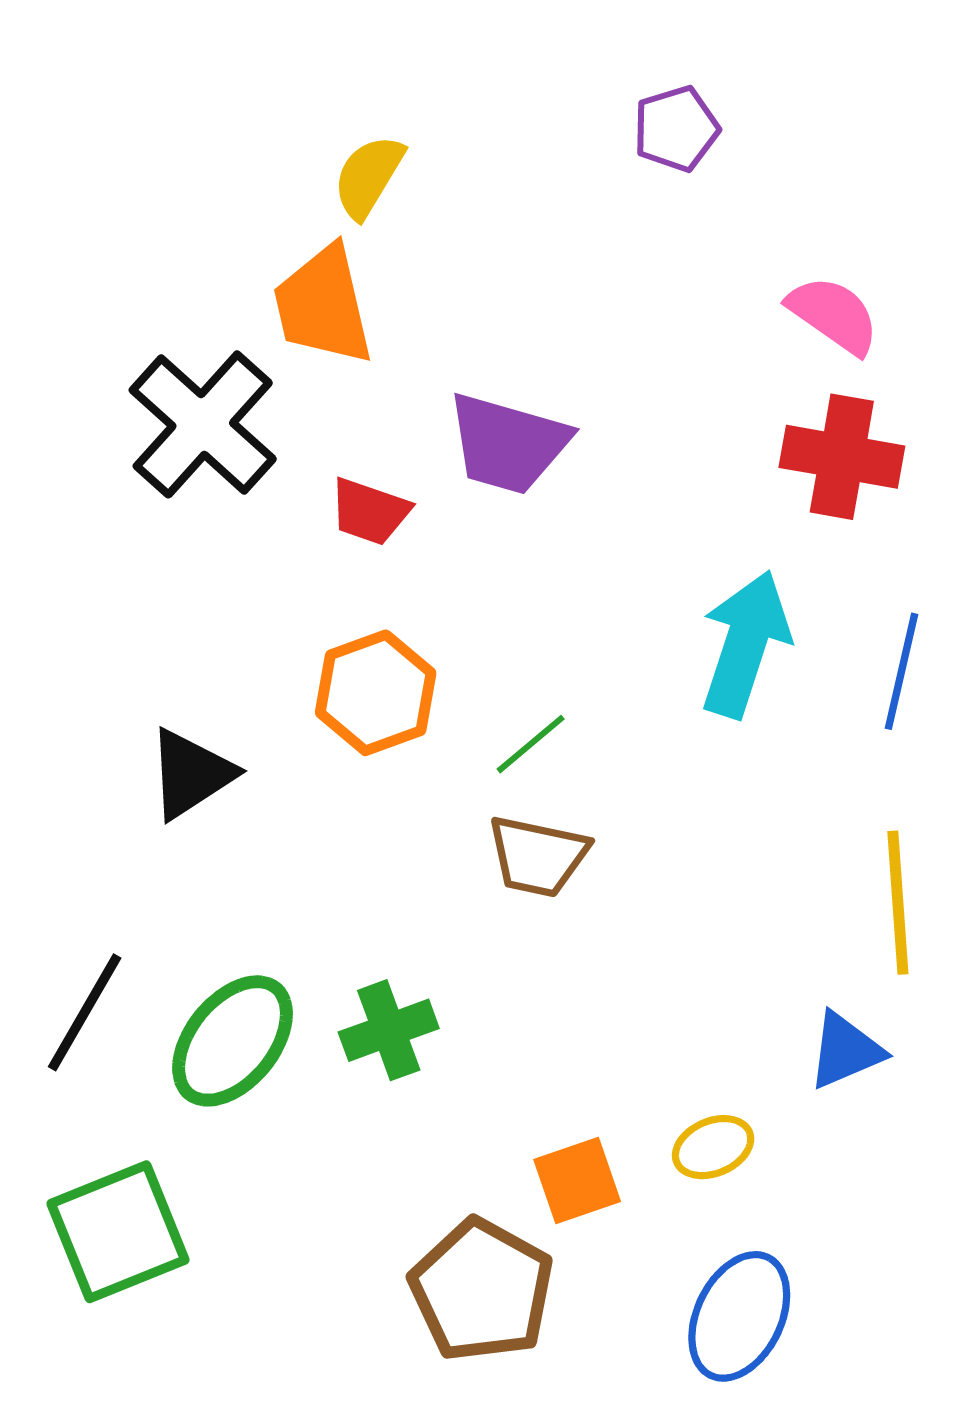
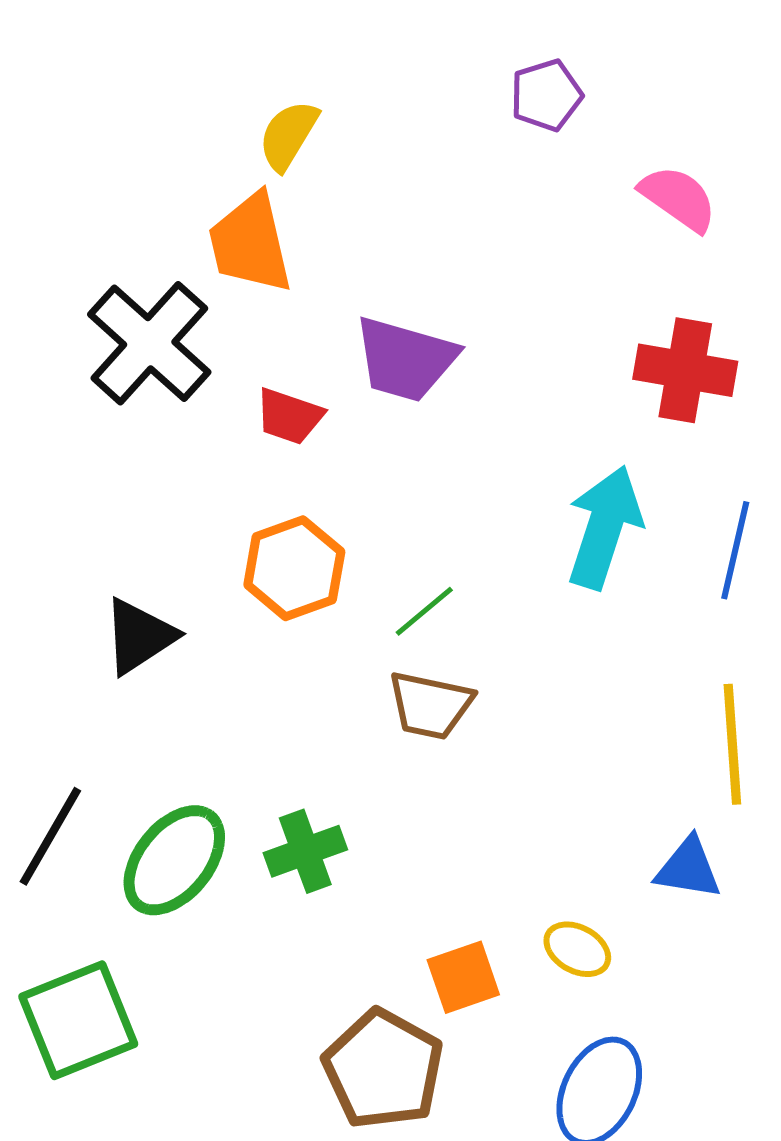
pink semicircle: (833, 315) -> (678, 198), moved
blue triangle: (845, 1051) -> (688, 868), turned 32
yellow ellipse: (713, 1147) -> (577, 949), turned 52

